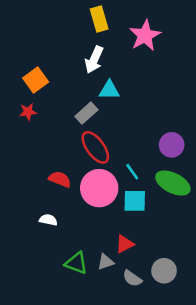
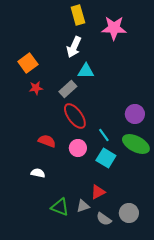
pink star: (145, 36) -> (114, 28), turned 30
red star: (28, 112) -> (36, 88), moved
pink circle: (99, 188) -> (78, 148), size x0.6
cyan square: (135, 201) -> (106, 158), turned 30

